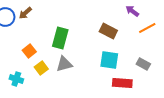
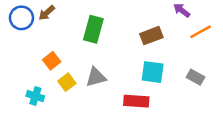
brown rectangle: (108, 31) -> (151, 36), turned -48
green rectangle: (60, 38) -> (93, 29), moved
red rectangle: (122, 83) -> (136, 101), moved

